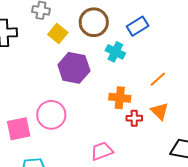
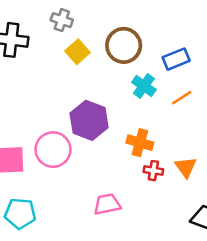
purple hexagon: (74, 68) -> (89, 120), moved
orange line: (158, 79) -> (182, 98), moved

